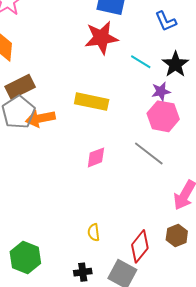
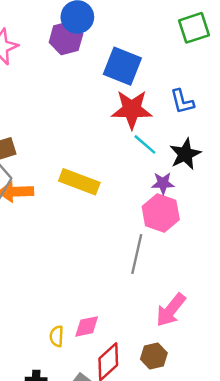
red star: (101, 38) -> (132, 109), moved
gray line: (149, 153) -> (137, 254), turned 56
pink diamond: (96, 157) -> (87, 326), moved

